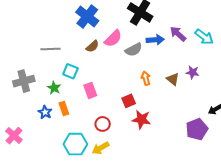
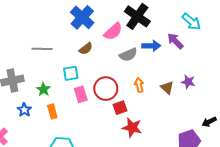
cyan arrow: (204, 37) -> (191, 22), moved
pink semicircle: (113, 38) -> (113, 32), moved
cyan square: (70, 71) -> (71, 73), moved, turned -35
blue star: (45, 112) -> (24, 110), moved
red circle: (103, 124) -> (106, 89), moved, size x1.5

